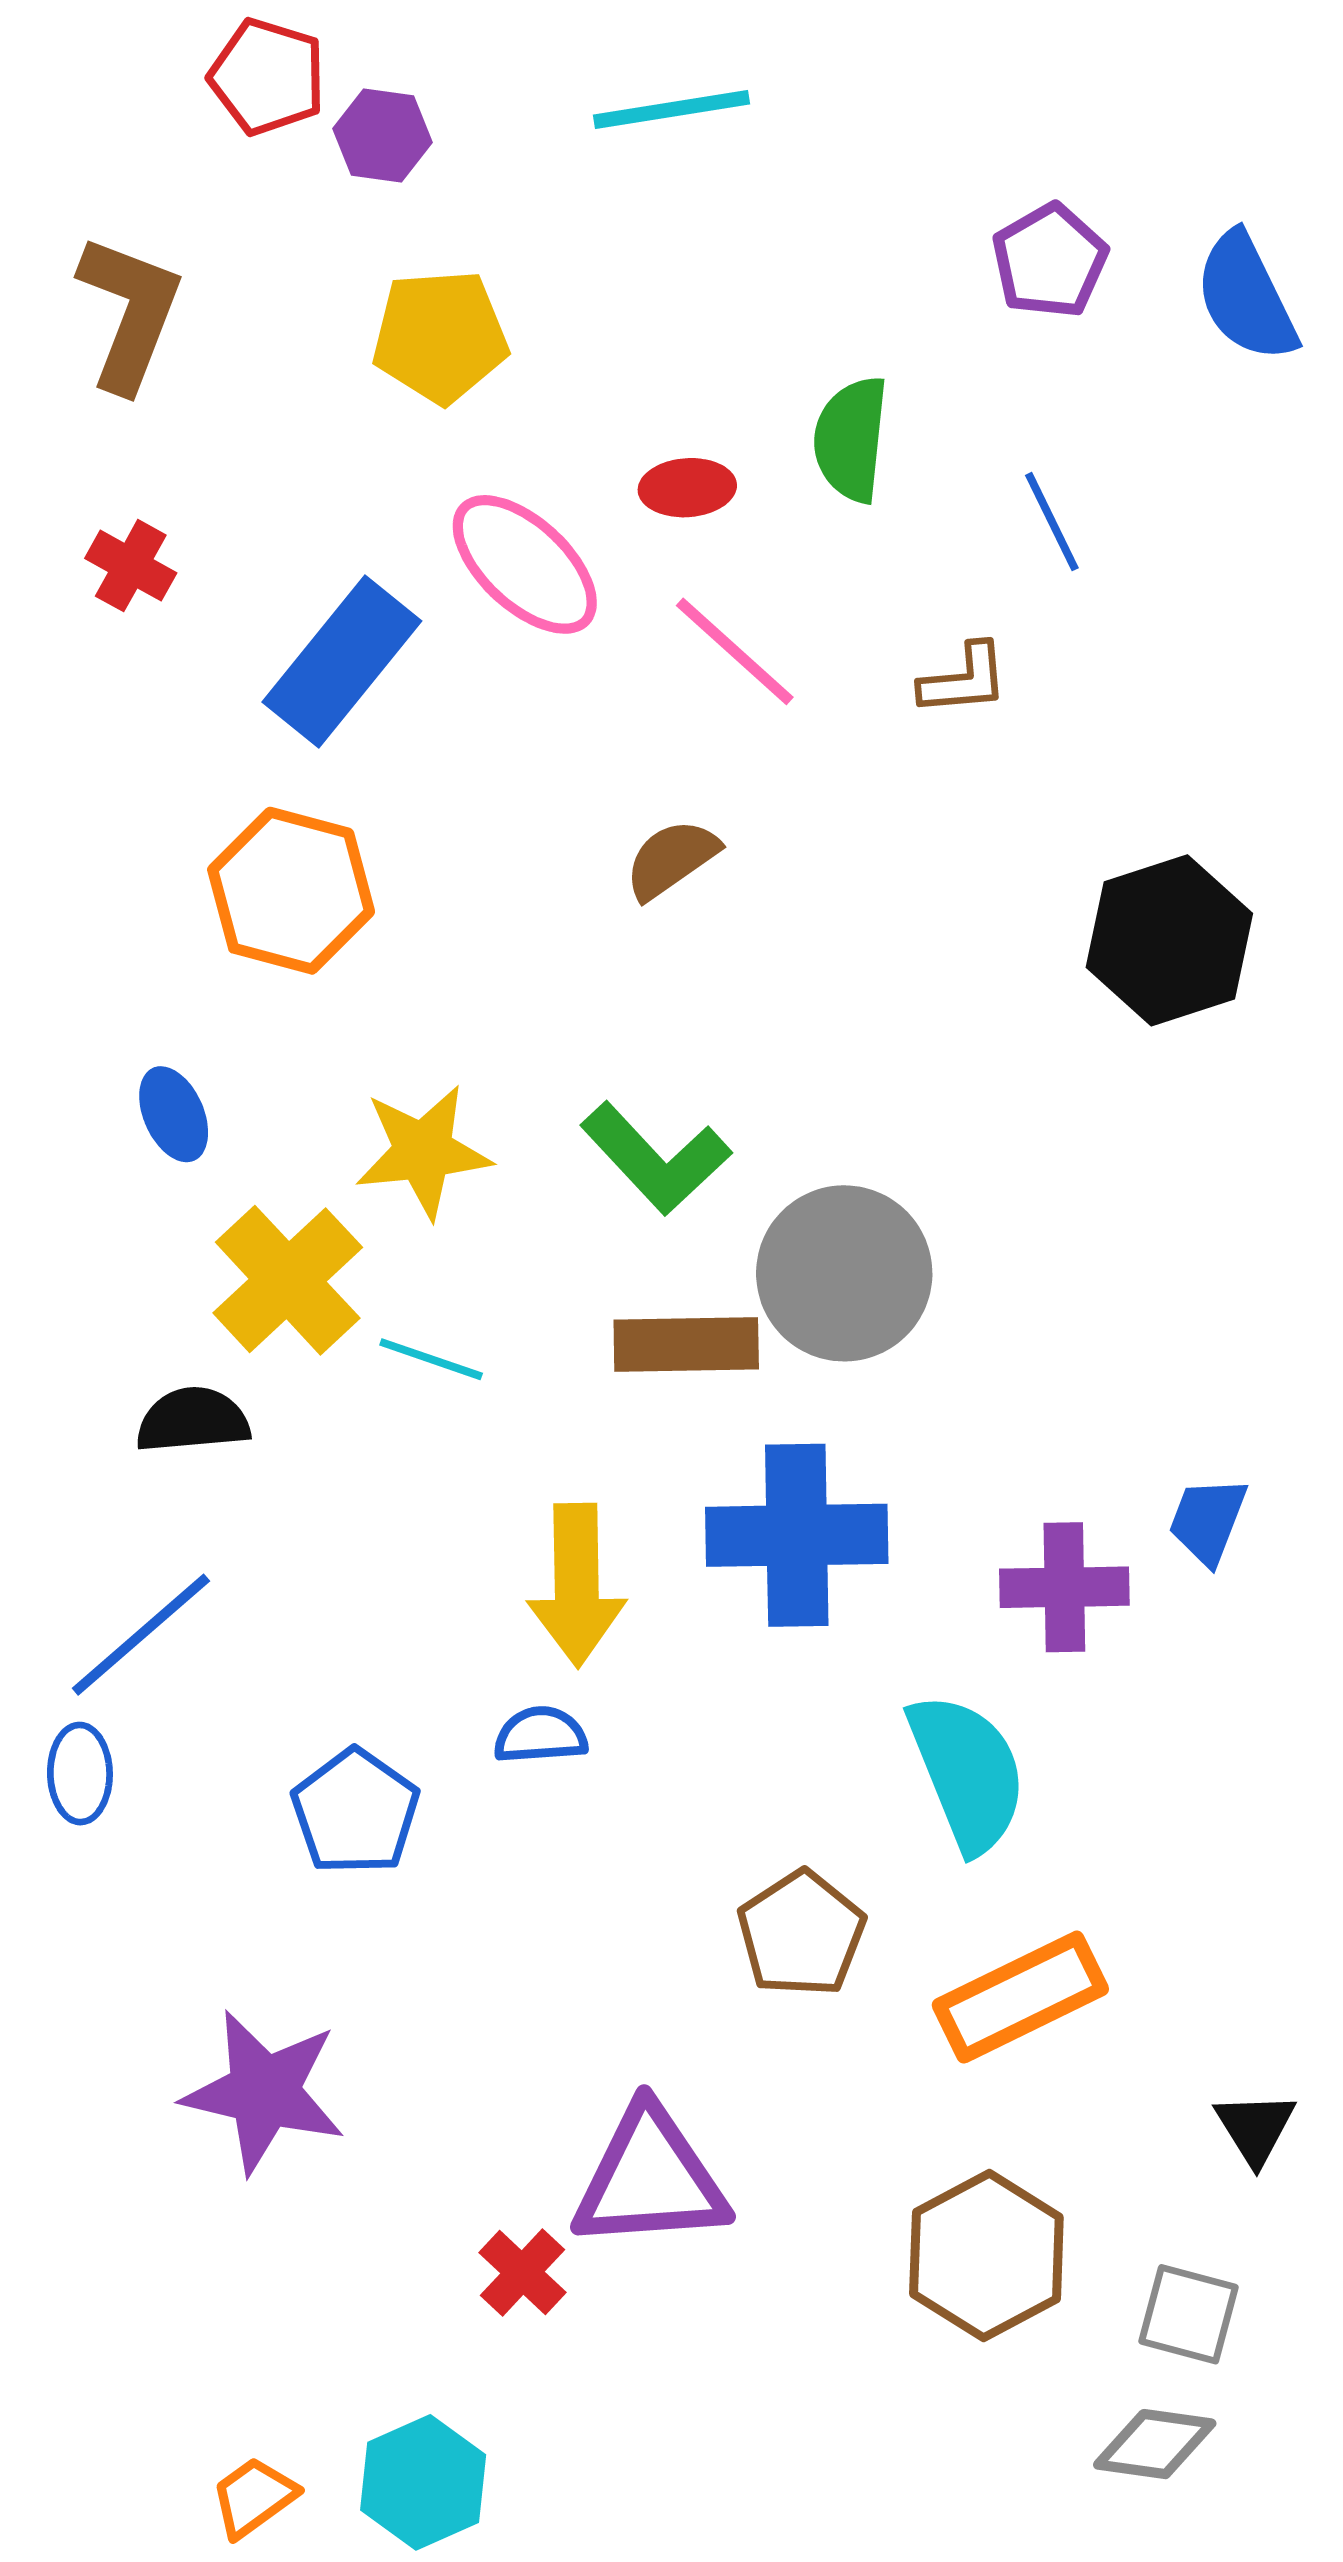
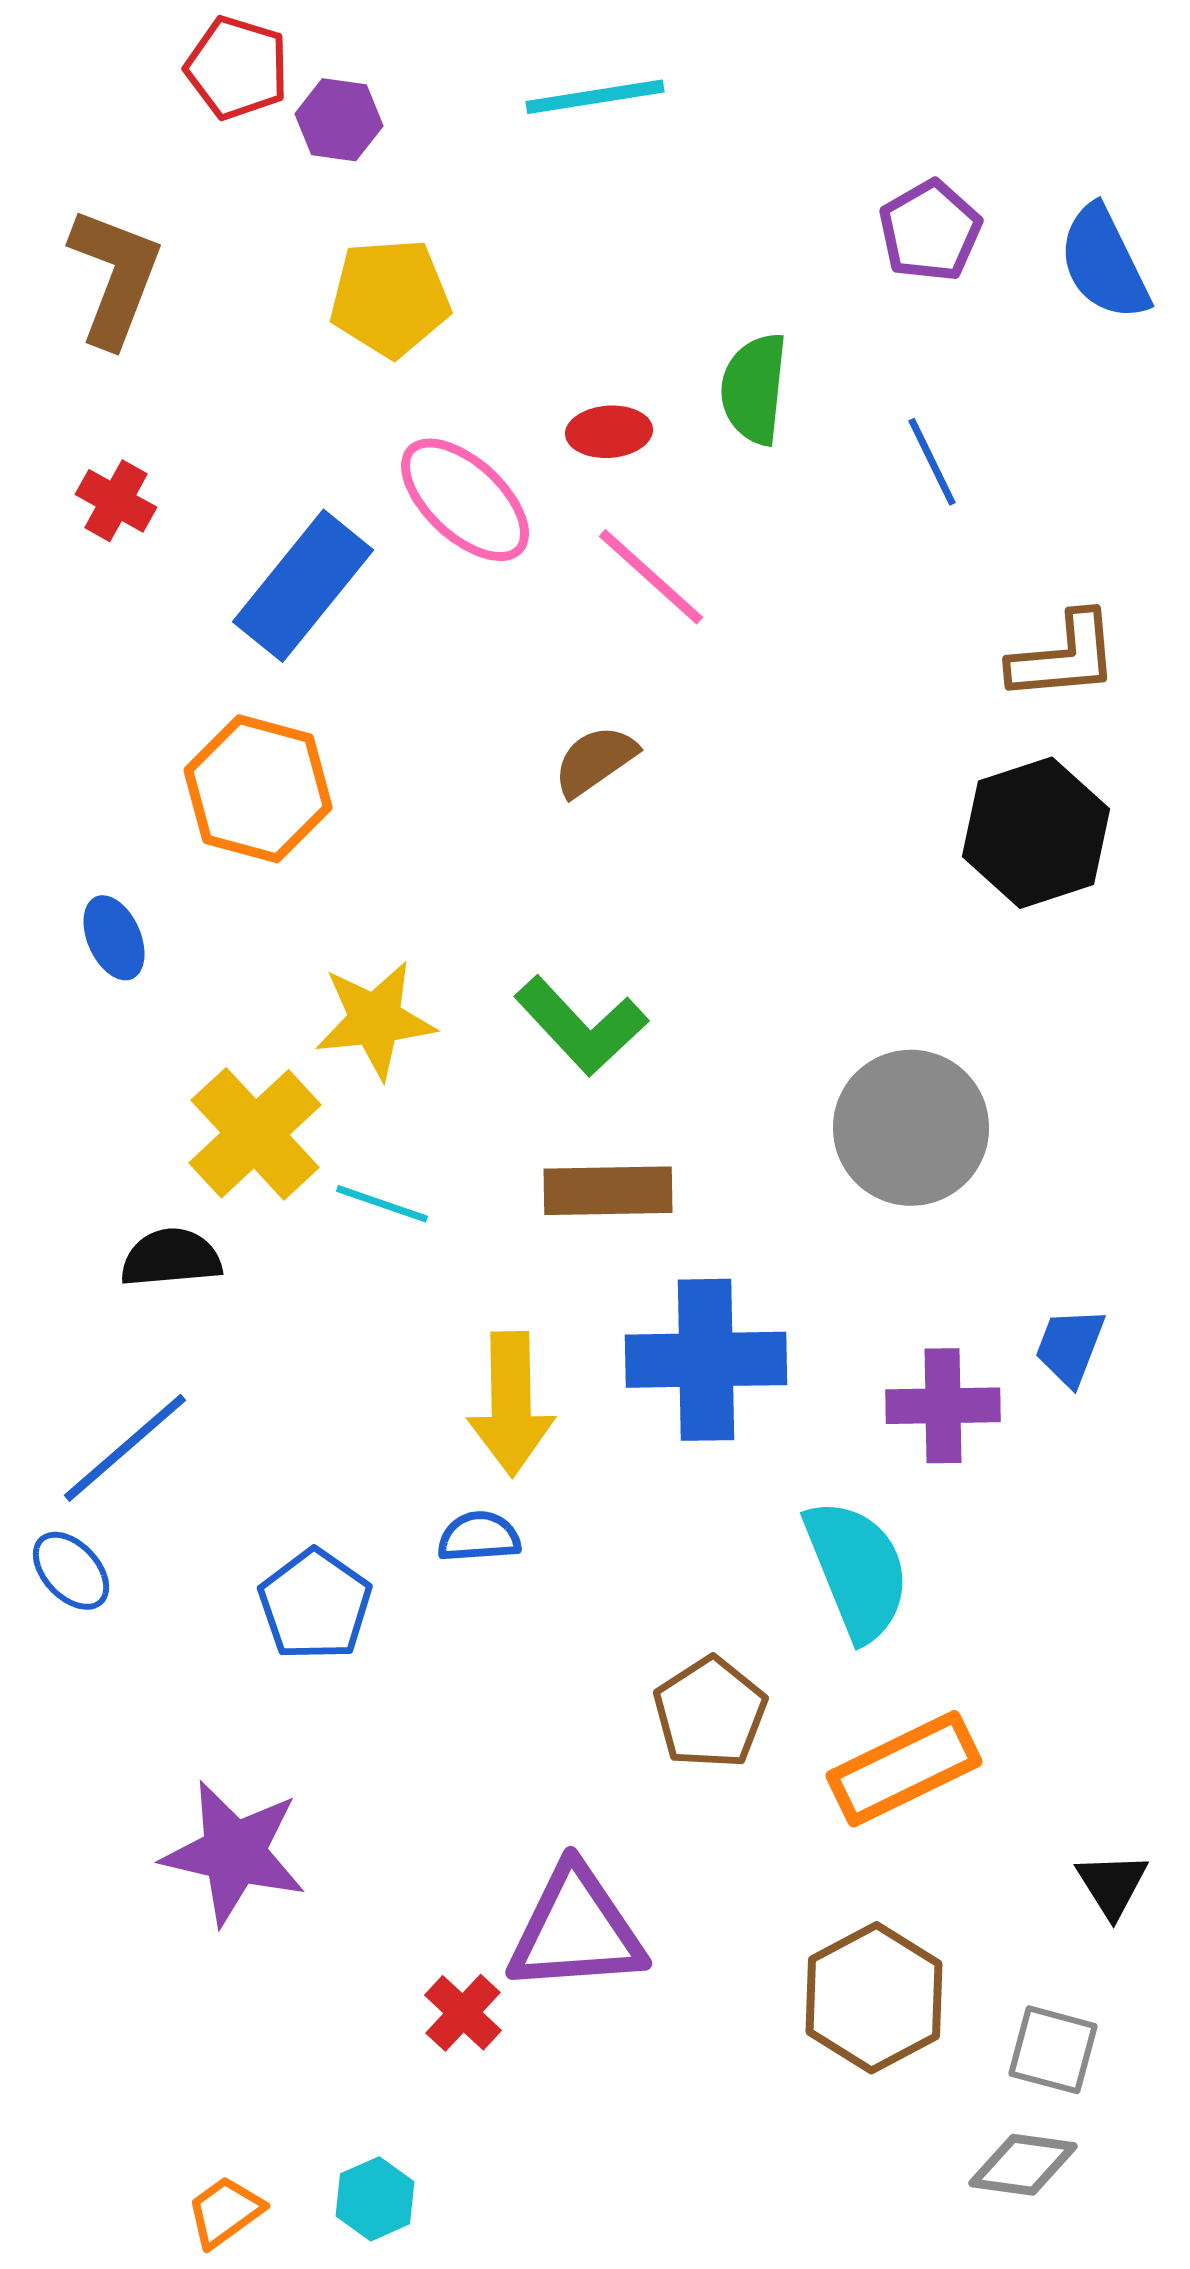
brown L-shape: (964, 680) -> (1064, 657), moved, size x1.4
blue ellipse: (174, 1114) -> (114, 938), moved
gray circle: (844, 1273) -> (911, 1128), moved
blue ellipse: (80, 1774) -> (71, 1571), turned -42
cyan hexagon: (423, 2482) -> (375, 2199), size x0.7

